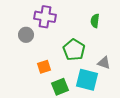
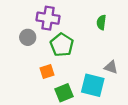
green pentagon: (74, 50) -> (62, 45), moved

